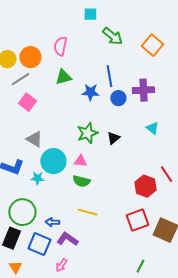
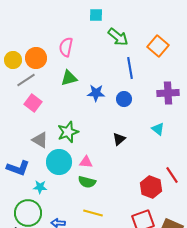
blue line: (109, 76) -> (130, 68), moved
purple cross: (143, 90) -> (168, 93), moved
green star: (87, 133) -> (68, 132), moved
cyan star: (37, 178) -> (40, 187), moved

